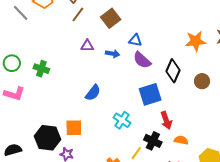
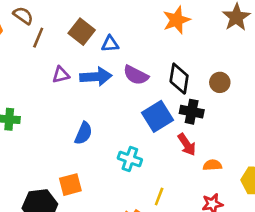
blue triangle: (135, 40) -> (110, 44), moved
orange star: (196, 41) -> (176, 20), moved
blue arrow: (113, 54) -> (96, 77), size x1.6
black cross: (153, 141) -> (192, 112), moved

